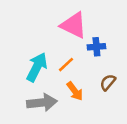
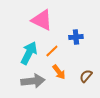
pink triangle: (74, 25) -> (42, 20), moved
brown semicircle: (108, 82) -> (86, 76), moved

